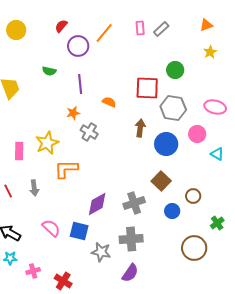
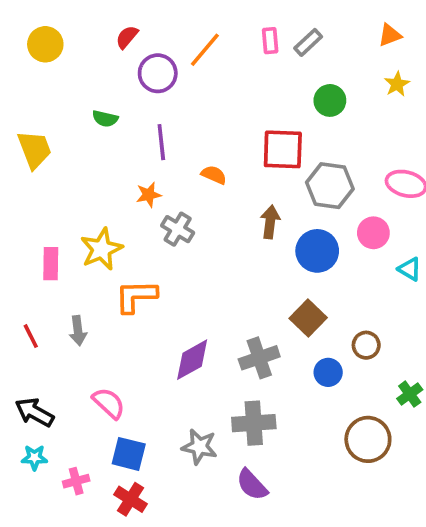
green circle: (175, 70) -> (330, 100), moved
blue square: (79, 231) -> (129, 454), moved
purple semicircle: (130, 273) -> (252, 485), turned 102

